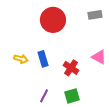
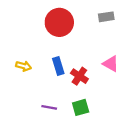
blue rectangle: (43, 59) -> (58, 66), moved
purple line: (44, 96) -> (49, 107), turned 72

